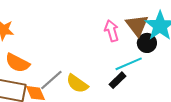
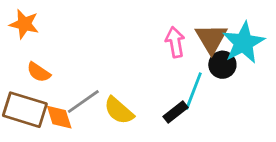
orange semicircle: (17, 63) -> (39, 72), size x0.7
cyan line: (129, 64) -> (194, 91), turned -52

